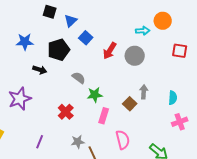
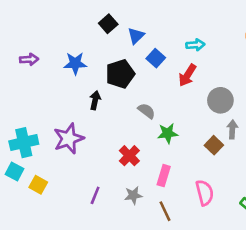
black square: (50, 12) -> (108, 24), turned 32
cyan arrow: (143, 31) -> (195, 45), moved
gray circle: (135, 56) -> (220, 100), moved
black arrow: (40, 70) -> (95, 100), turned -96
pink rectangle: (104, 116) -> (164, 176), moved
gray star: (78, 142) -> (133, 195), moved

